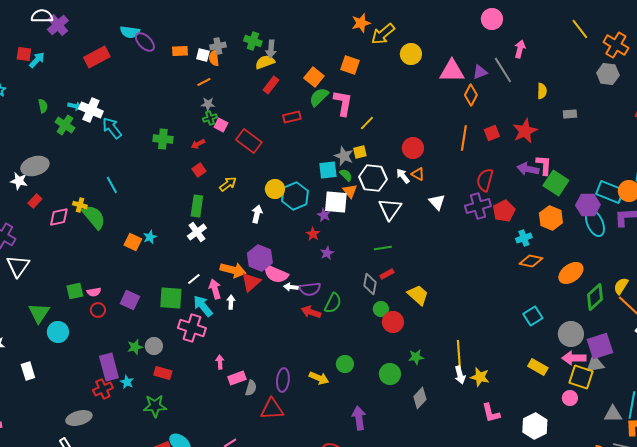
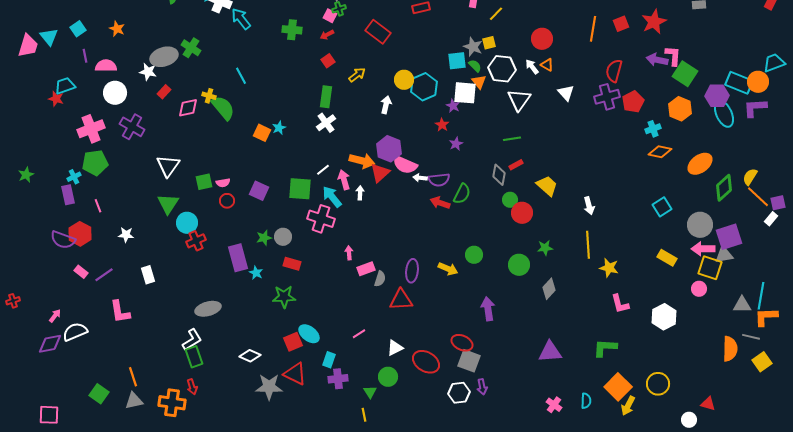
green cross: (65, 125) -> (191, 48), moved
pink square: (221, 125) -> (330, 16), moved
white triangle: (18, 266) -> (168, 166), moved
white rectangle: (28, 371) -> (148, 275), moved
white arrow: (460, 375) -> (589, 206), moved
red cross: (103, 389) -> (196, 241), moved

